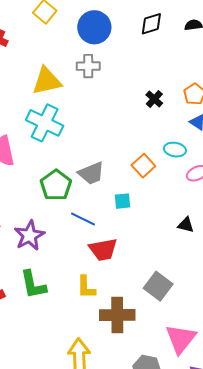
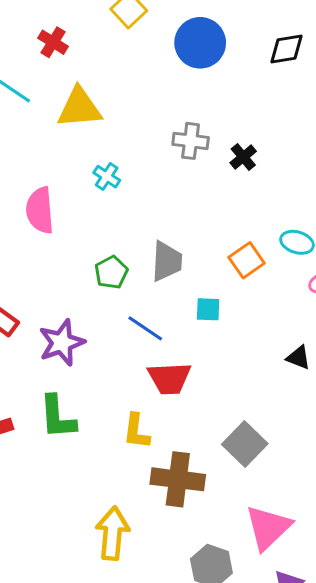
gray cross: (88, 66) -> (191, 141), moved
yellow triangle: (47, 81) -> (79, 108), moved
black cross: (154, 99) -> (243, 157), moved
cyan cross: (45, 123) -> (107, 177), size x0.5
gray trapezoid: (91, 173) -> (167, 261), turned -72
green pentagon: (56, 185) -> (111, 272), size x0.7

